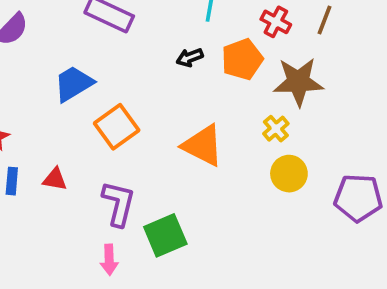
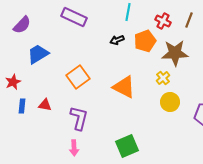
blue trapezoid: (74, 84) -> (38, 54), moved
green square: (165, 235) -> (127, 146), moved

